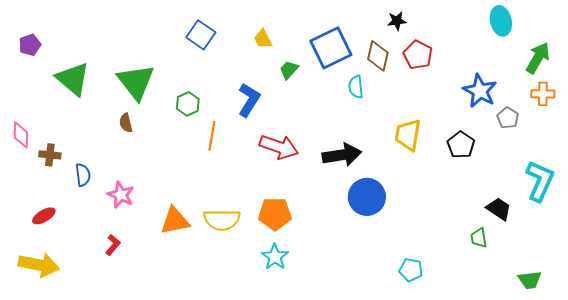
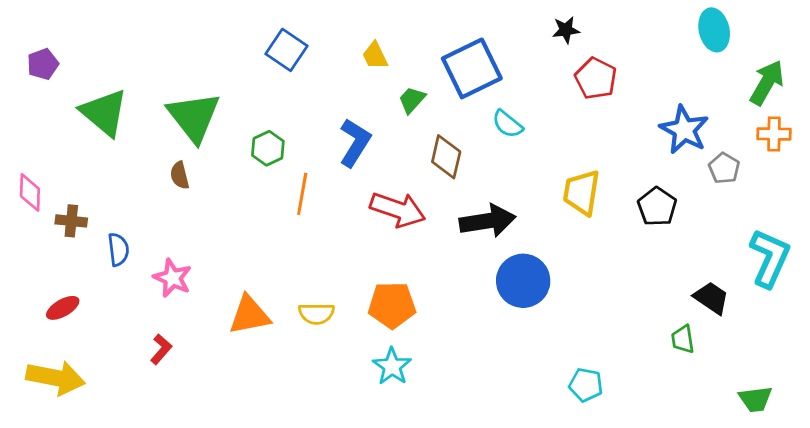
brown diamond: (378, 56) -> (446, 157), moved
cyan semicircle: (356, 87) -> (507, 124), turned -45
yellow semicircle: (222, 220) -> (316, 314), size x0.7

